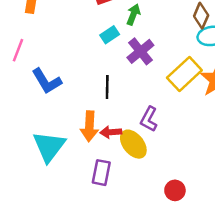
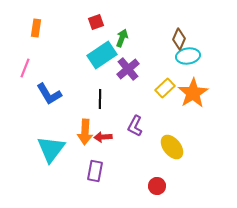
cyan rectangle: (110, 35) -> (102, 55), size x1.8
yellow rectangle: (184, 74) -> (165, 88), size x0.7
yellow ellipse: (133, 144) -> (172, 147), moved

